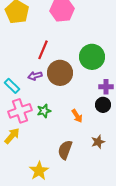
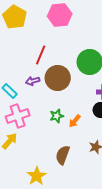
green star: (44, 111) -> (57, 116), moved
orange arrow: (77, 116) -> (75, 121), turned 72

